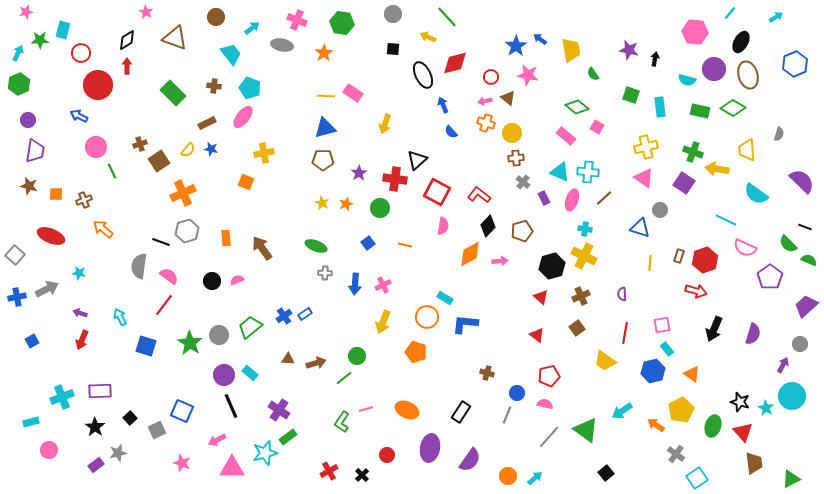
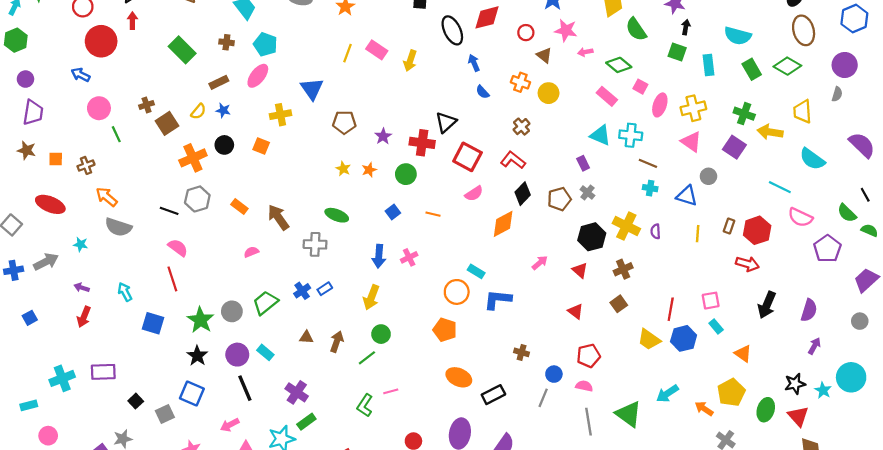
black arrow: (655, 59) -> (686, 27), moved
purple circle: (714, 69) -> (845, 65), moved
green semicircle: (593, 74) -> (636, 29), size x1.6
cyan semicircle: (687, 80) -> (738, 36), size x1.4
yellow line: (326, 96) -> (348, 53), turned -72
pink arrow: (485, 101) -> (585, 52), moved
green rectangle: (700, 111) -> (752, 69), turned 48
yellow arrow: (385, 124) -> (410, 61), moved
blue triangle: (325, 128) -> (312, 89), moved, turned -50
brown cross: (516, 158) -> (522, 127), moved, turned -35
gray cross: (523, 182) -> (587, 193), moved
brown line: (604, 198) -> (648, 163), turned 66
pink ellipse: (572, 200) -> (660, 105), moved
pink semicircle: (443, 226) -> (474, 194), turned 48
black line: (805, 227) -> (865, 195), turned 40
cyan cross: (585, 229) -> (650, 188), moved
orange rectangle: (226, 238) -> (239, 207), turned -49
pink arrow: (500, 261) -> (540, 263), moved, turned -35
gray semicircle: (139, 266) -> (118, 227), moved, turned -80
gray cross: (325, 273) -> (315, 244), moved, size x1.5
black circle: (212, 281) -> (224, 145), moved
purple semicircle: (622, 294) -> (656, 231), moved
red line: (164, 305) -> (172, 279), turned -55
yellow arrow: (383, 322) -> (371, 297), moved
brown arrow: (316, 363) -> (337, 342), turned -54
purple arrow: (783, 365) -> (814, 346), moved
blue hexagon: (653, 371) -> (684, 338), moved
black star: (740, 402) -> (795, 384), turned -30
orange ellipse: (407, 410) -> (459, 377), moved
black rectangle: (461, 412) -> (493, 395), turned 30
black star: (95, 427) -> (197, 356), moved
gray line: (549, 437) -> (589, 422), turned -50

